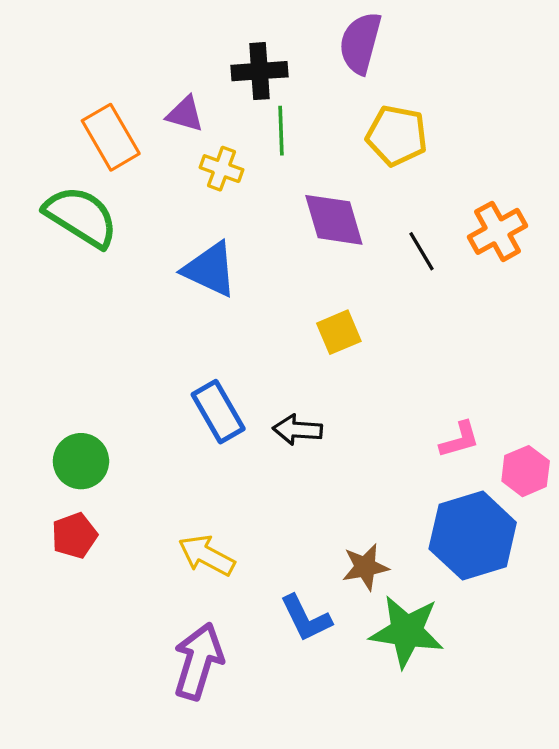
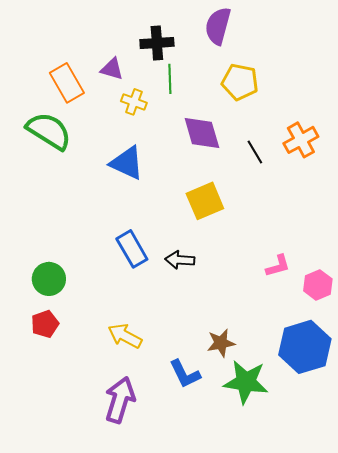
yellow square: (339, 332) -> (205, 201), size x1.4
blue hexagon: (473, 536) -> (305, 347), moved

